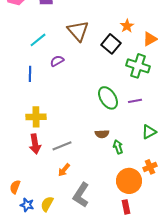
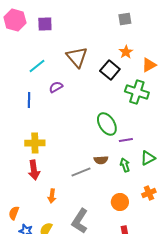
purple line: (135, 101) -> (126, 140), moved
gray line: (62, 146) -> (81, 172), moved
green arrow: (118, 147) -> (125, 165), moved
orange arrow: (64, 170) -> (52, 196), moved, turned -32
orange circle: (129, 181) -> (120, 202), moved, size x0.7

